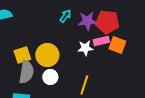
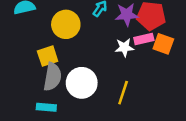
yellow circle: (47, 55) -> (66, 24), moved
white circle: (50, 77) -> (82, 83), size x1.6

